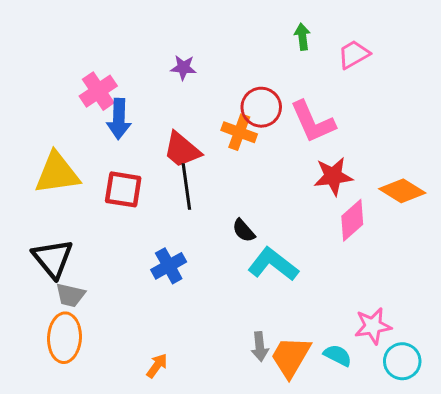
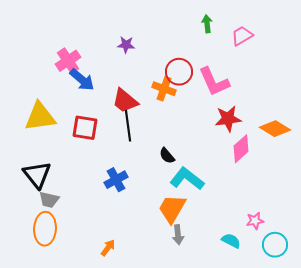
blue arrow: (119, 119) -> (82, 80), turned -52
pink star: (373, 326) -> (255, 221), size x0.7
orange trapezoid: (291, 357) -> (172, 209), moved

